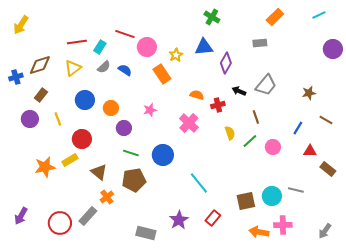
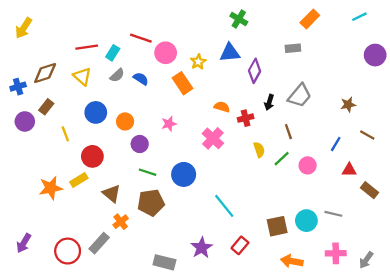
yellow triangle: (73, 68) -> (82, 76), turned -42
black arrow: (239, 91) -> (269, 102), turned -96
purple circle: (30, 119) -> (25, 121), moved
pink cross: (283, 225) -> (336, 253), moved

